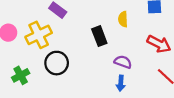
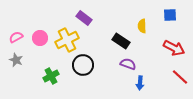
black rectangle: (99, 36) -> (121, 41), turned -36
purple semicircle: (123, 62) -> (128, 64), moved

